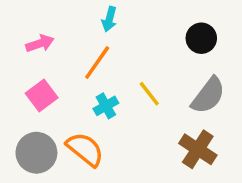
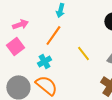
pink square: (42, 95) -> (15, 46), moved
cyan cross: (106, 106) -> (44, 61), moved

